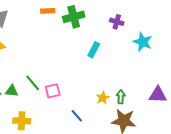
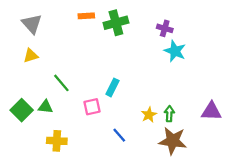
cyan star: (143, 42) -> (175, 51), moved
cyan rectangle: (94, 50) -> (112, 87), moved
green line: (33, 83) -> (61, 83), moved

